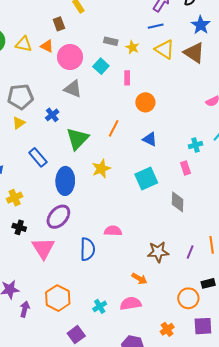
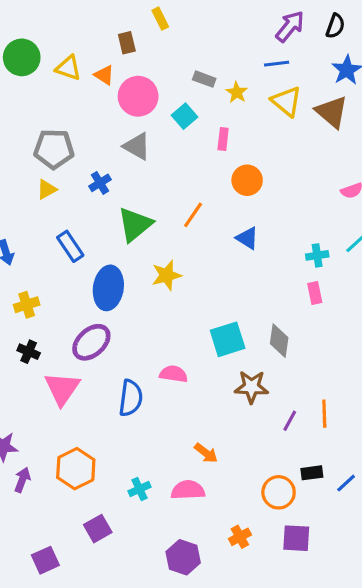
pink rectangle: (186, 168) -> (315, 293), moved
cyan square: (146, 179) -> (228, 339), moved
brown star: (158, 252) -> (251, 387), moved

